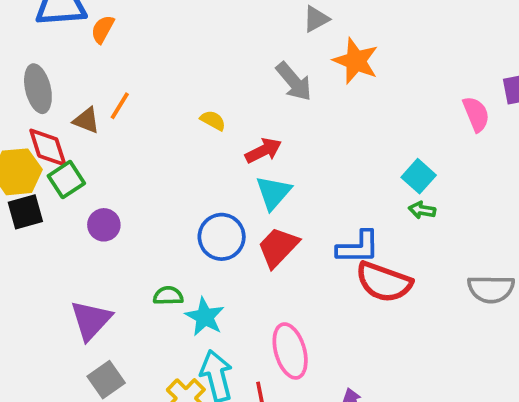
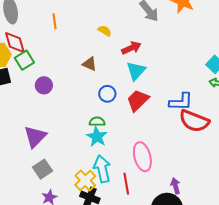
orange line: (120, 106) -> (54, 21), turned -42
brown triangle: (86, 120) -> (90, 64), moved
blue circle: (222, 237) -> (107, 94), size x0.7
green semicircle: (168, 296) -> (97, 122), moved

